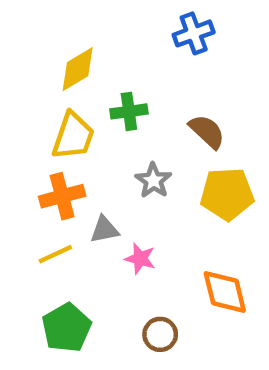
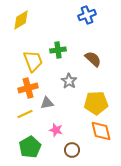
yellow diamond: (78, 69) -> (21, 20), moved
yellow trapezoid: (73, 136) -> (33, 61), turned -40
yellow pentagon: (227, 194) -> (96, 103), moved
pink star: (140, 259) -> (56, 130), moved

